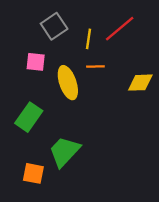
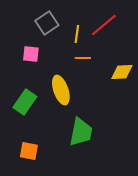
yellow ellipse: (68, 83) -> (61, 90), moved
green trapezoid: (64, 152) -> (81, 132), moved, turned 148

